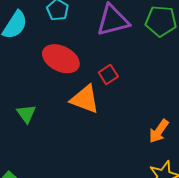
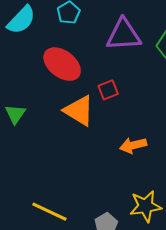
orange arrow: (159, 131) -> (133, 145), moved, turned 30

